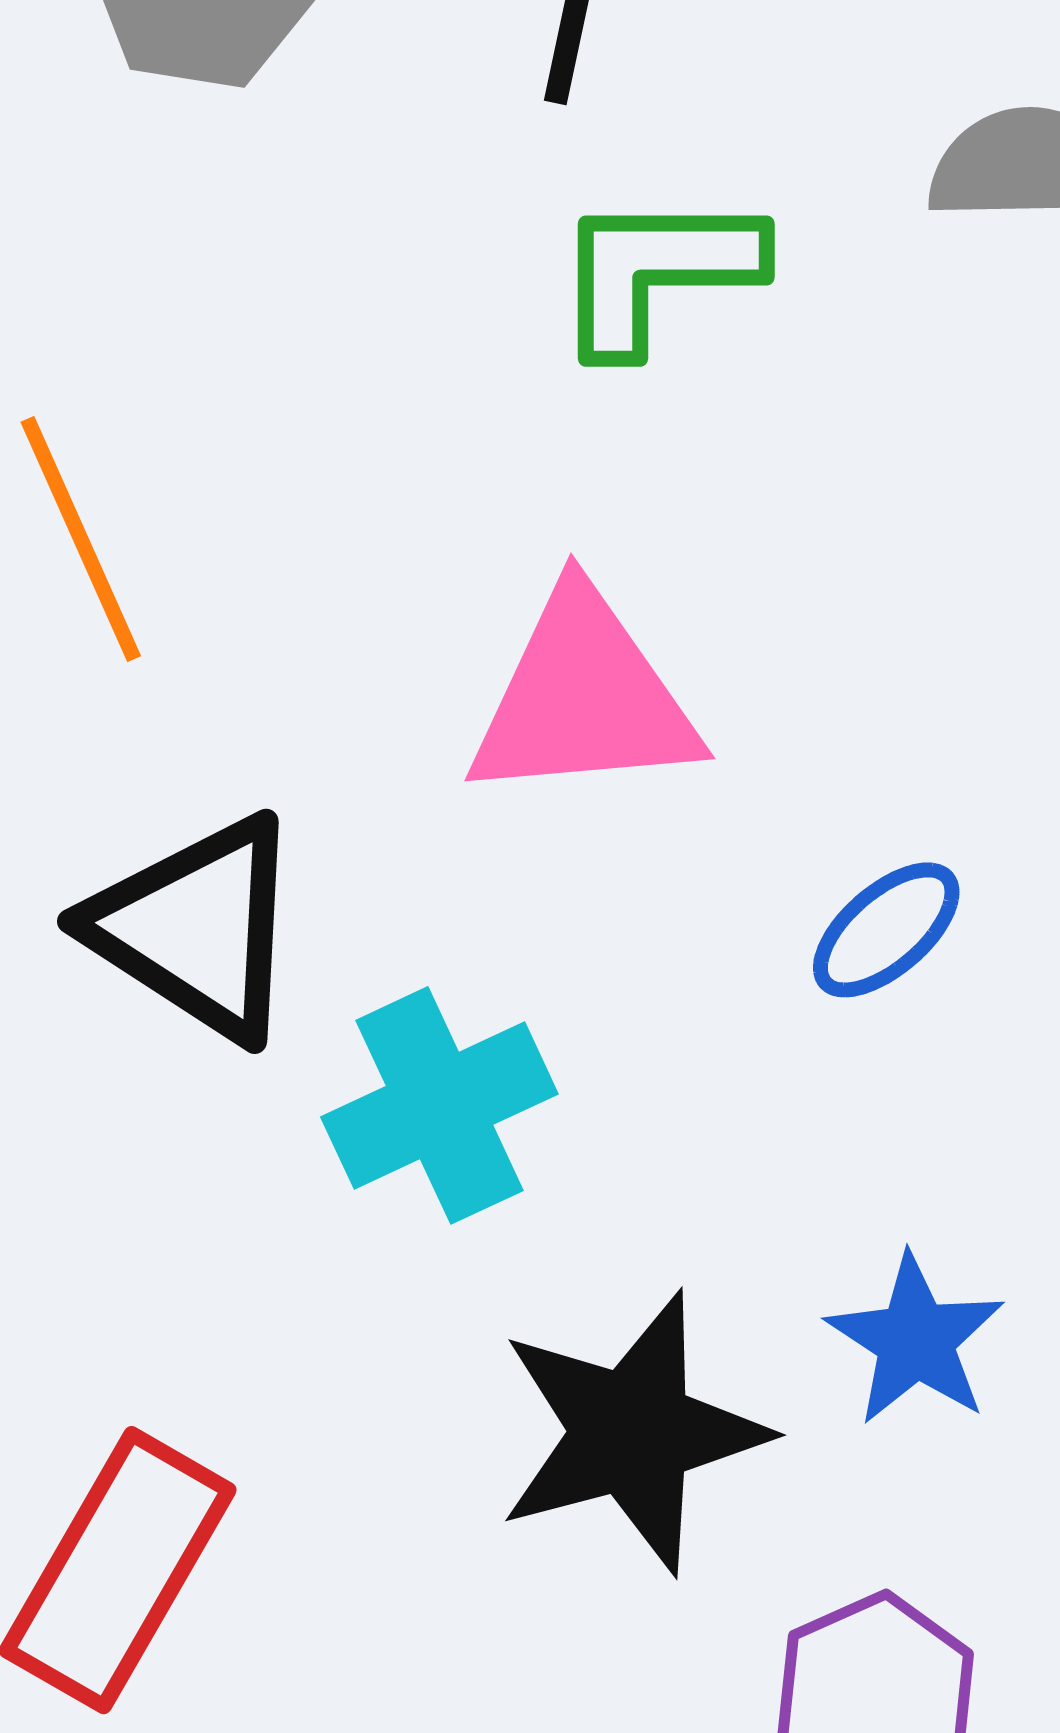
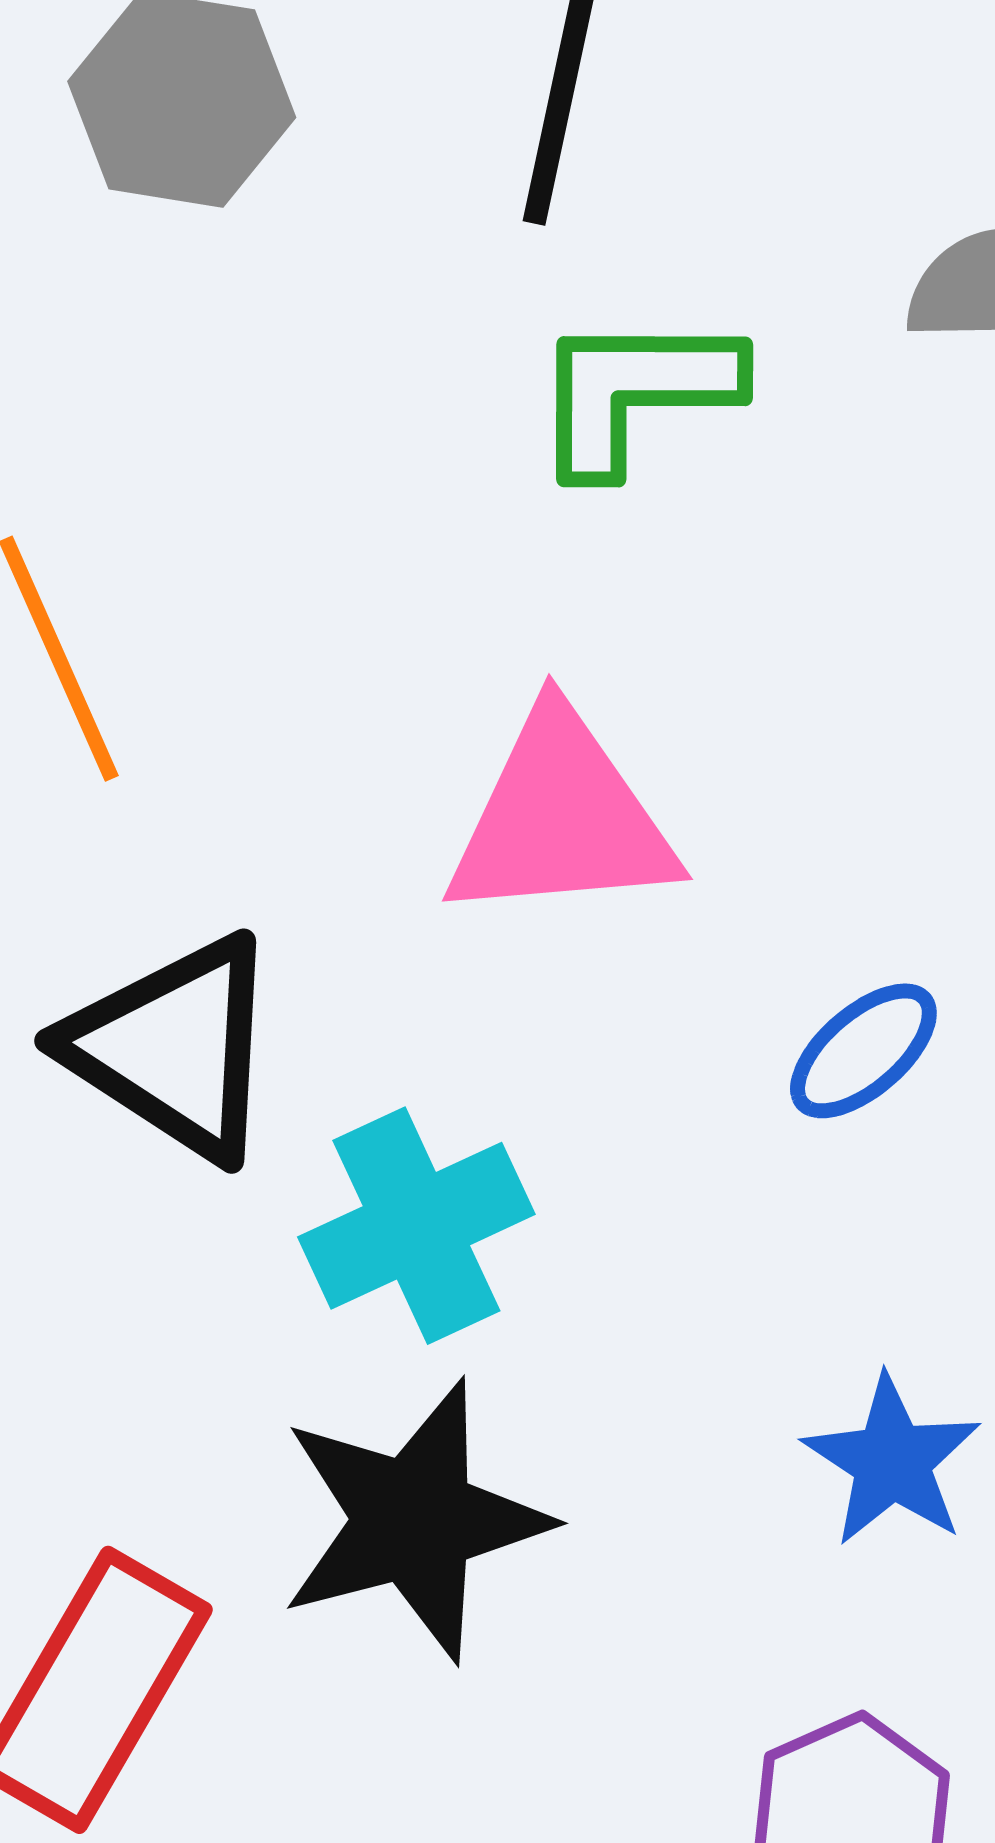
black star: (632, 1432) -> (414, 1520), moved

